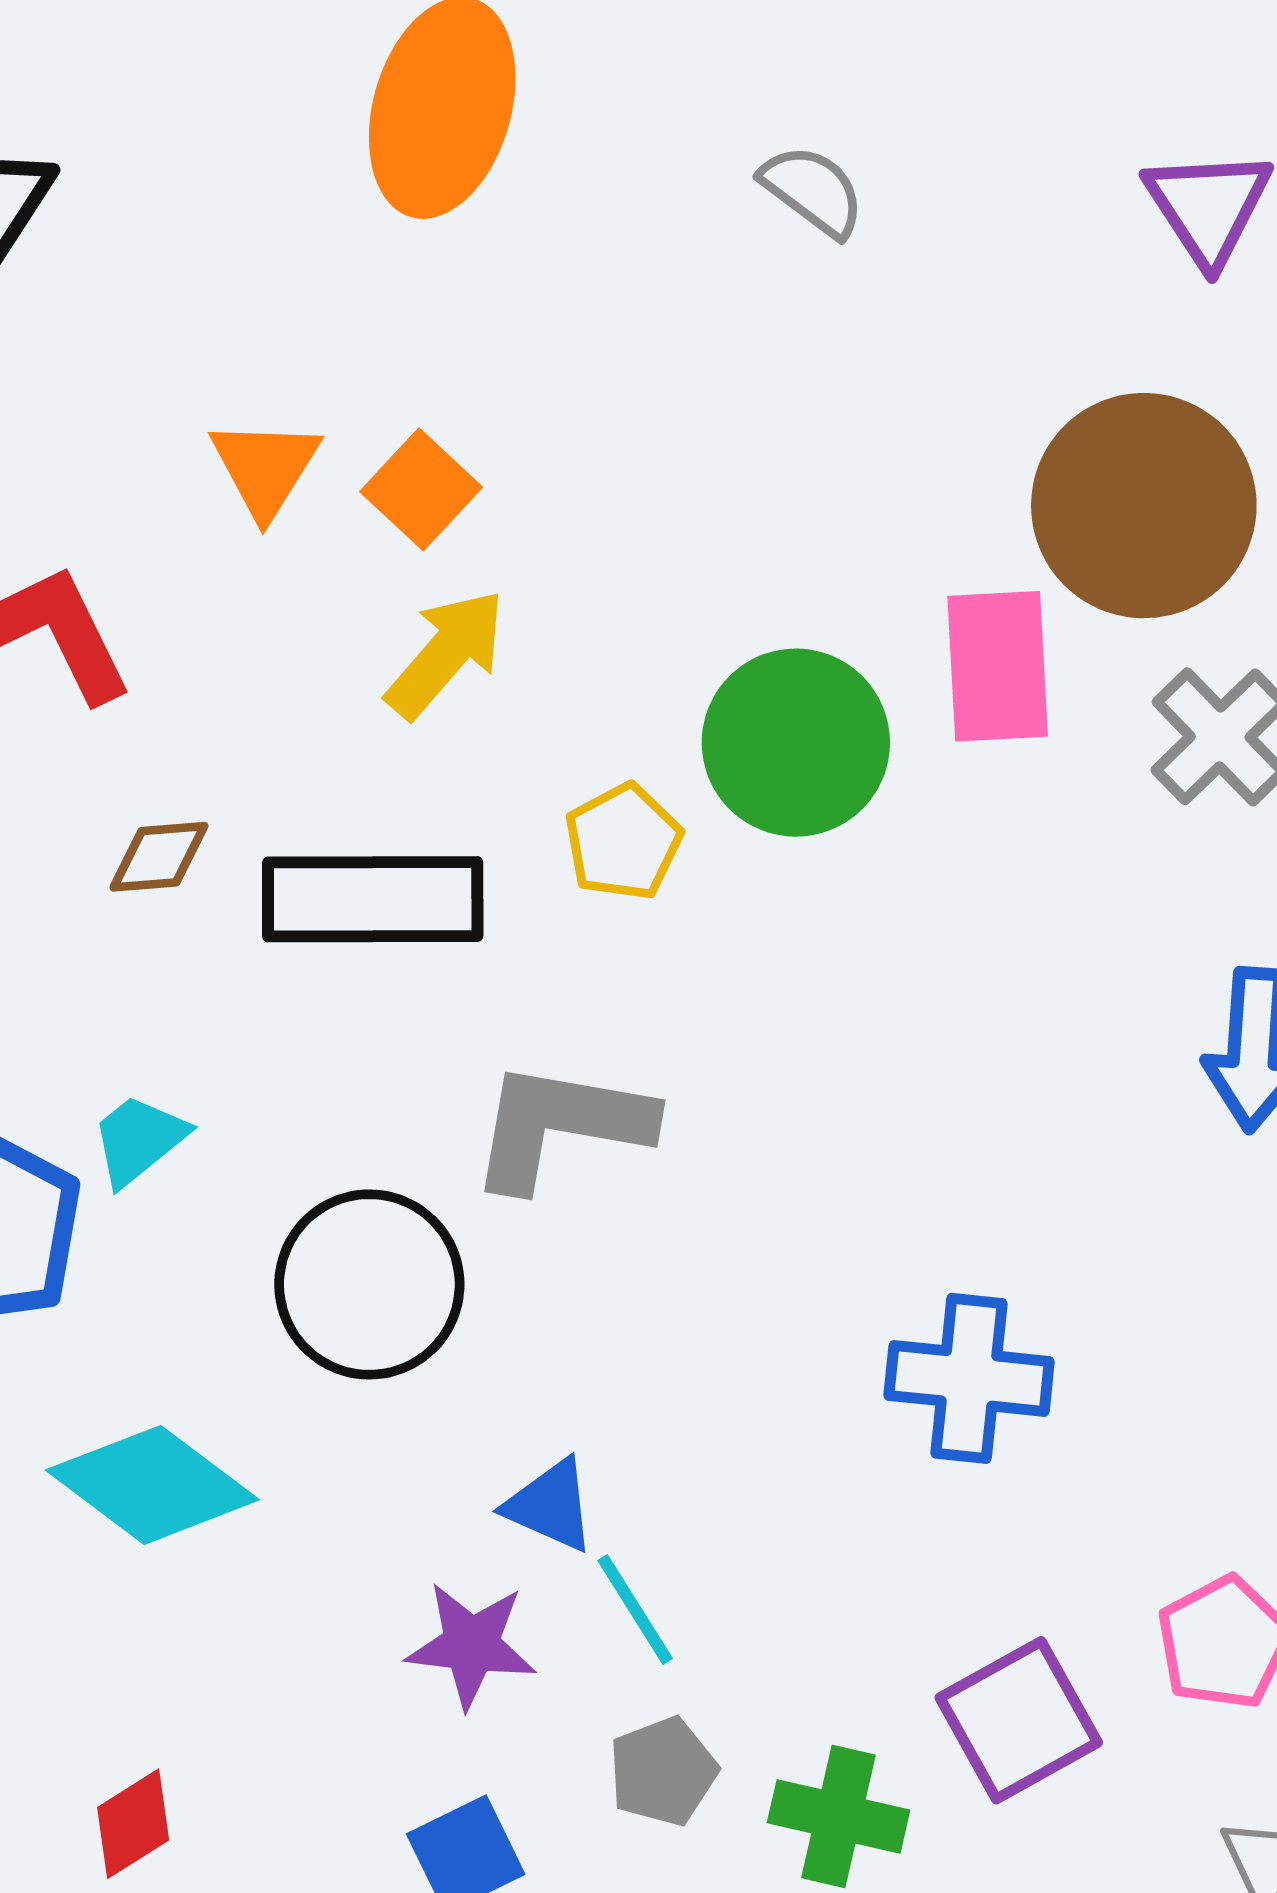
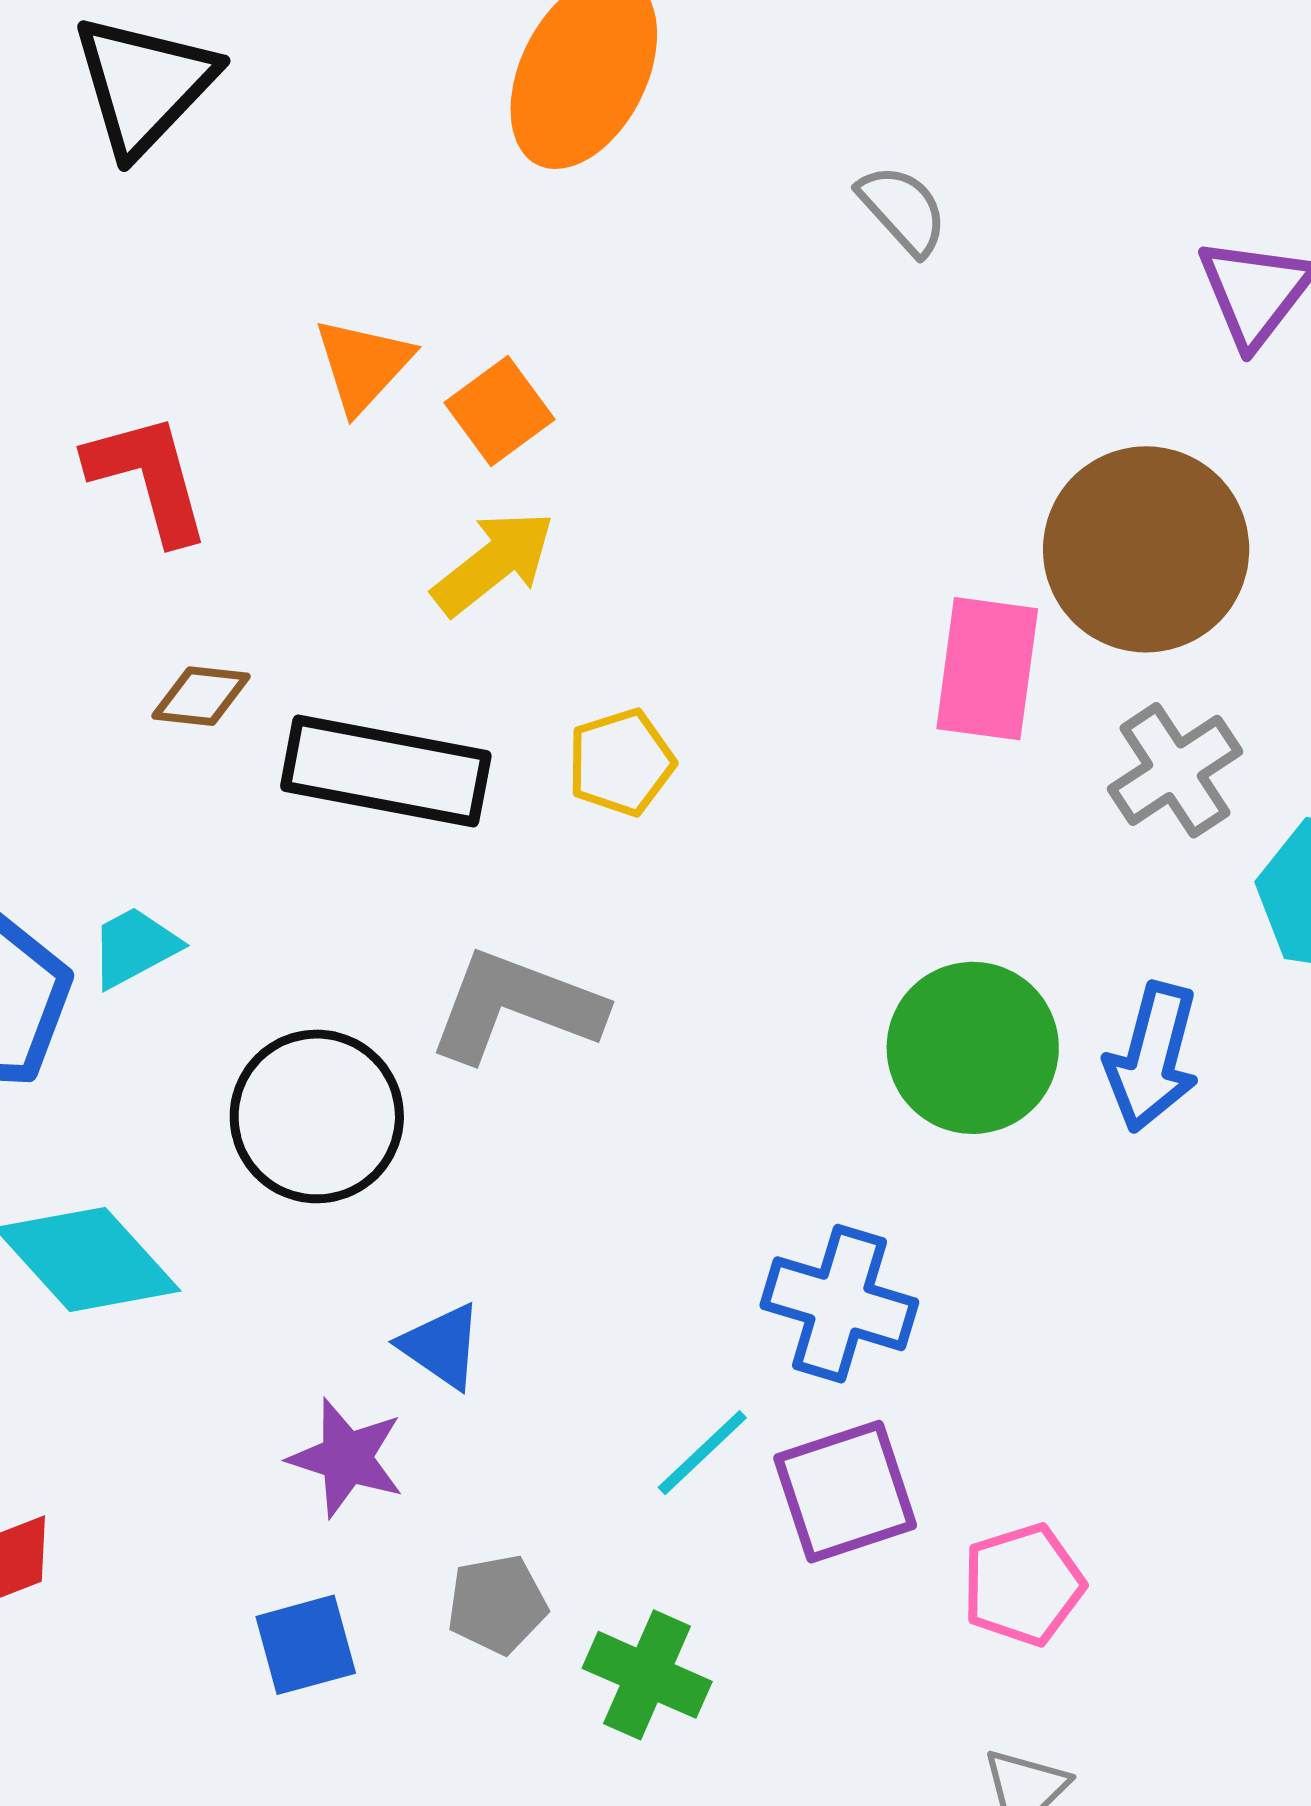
green circle: (796, 743) -> (973, 1048), moved
cyan line: (635, 1609) -> (702, 1453), moved, turned 68
purple square: (1019, 1720) -> (845, 1492), moved

